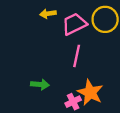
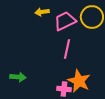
green arrow: (40, 84) -> (18, 77), moved
pink cross: (73, 102) -> (64, 89), turned 32

